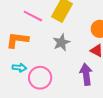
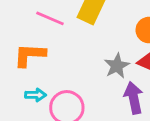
gray star: (61, 42) -> (117, 66), moved

